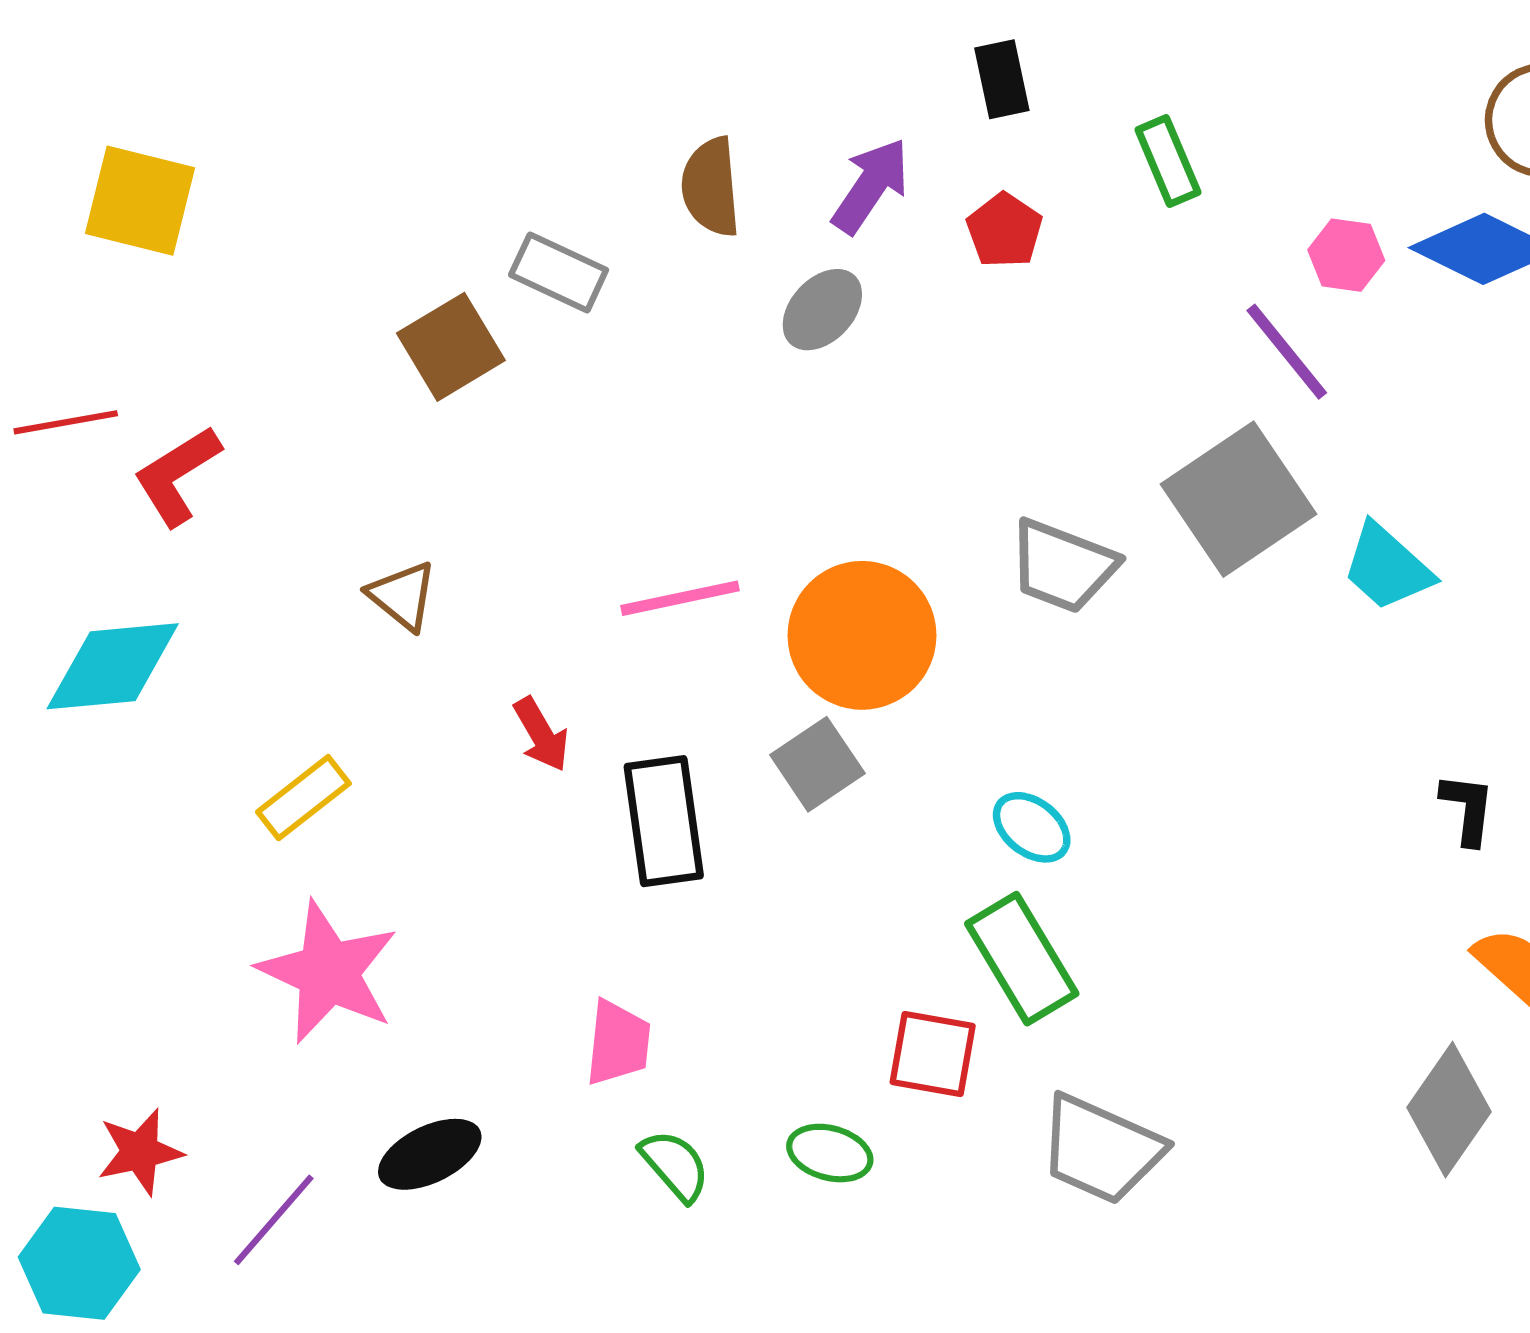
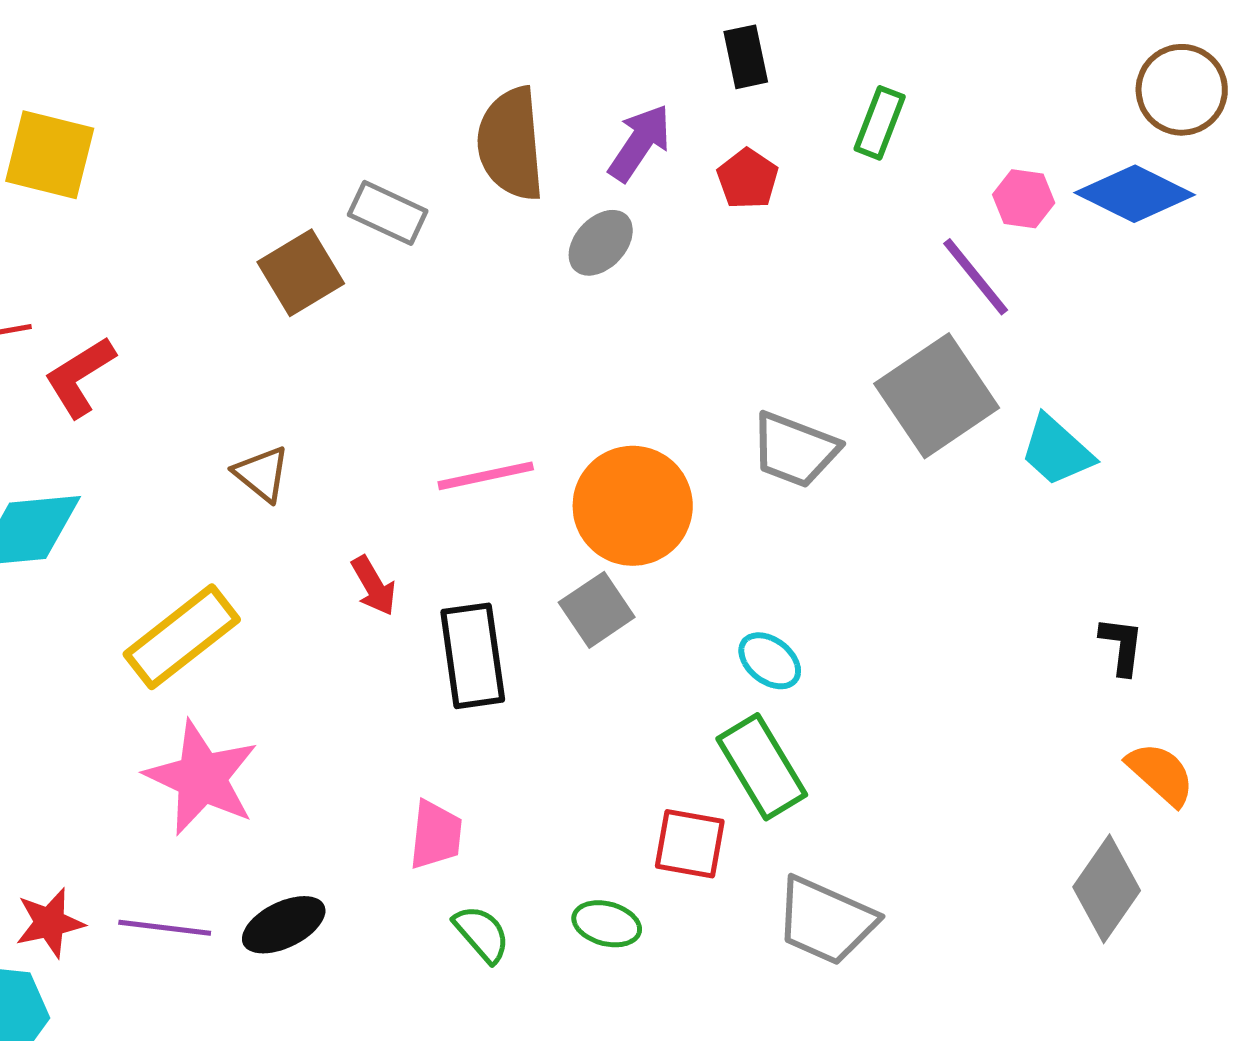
green rectangle: (1168, 161) -> (880, 123), turned 44
brown semicircle: (711, 187) -> (511, 144), size x1.4
yellow rectangle: (303, 798) -> (182, 637), size x1.5
purple line: (274, 1220) -> (165, 928), moved, turned 56

